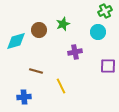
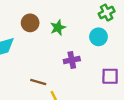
brown circle: (39, 30) -> (30, 23), moved
brown line: (36, 71) -> (38, 82), moved

